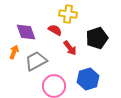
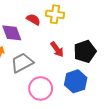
red semicircle: (55, 30) -> (33, 19), moved
black pentagon: (97, 38) -> (85, 51), moved

